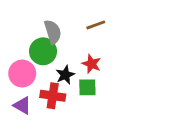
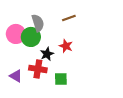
pink circle: (22, 74) -> (16, 34), moved
green square: (87, 87) -> (61, 79), moved

